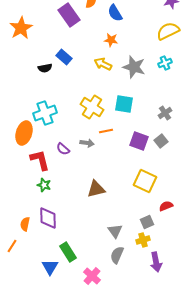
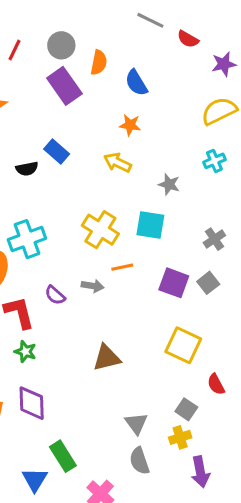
gray star: (134, 67) -> (169, 184), moved, size x0.6
red semicircle: (166, 206) -> (216, 384), turned -96
gray square: (147, 222) -> (186, 409), turned -32
gray semicircle: (117, 255) -> (139, 461), turned -42

